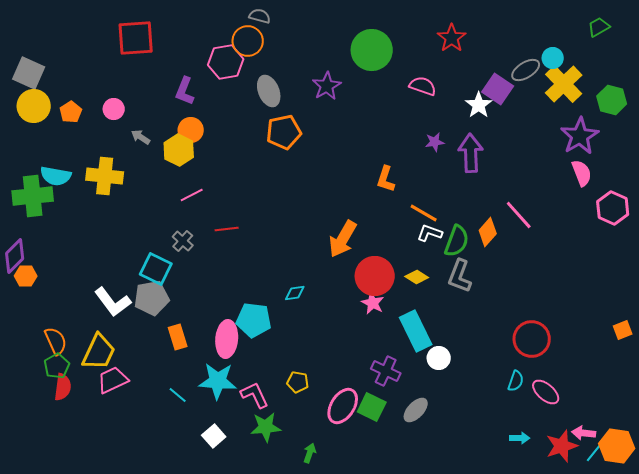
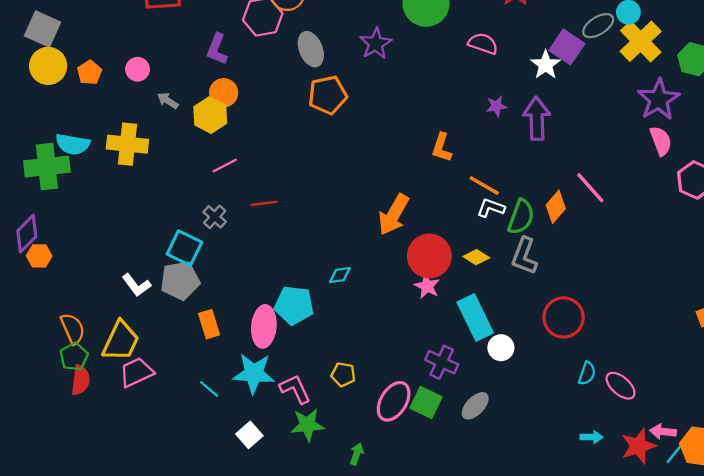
white L-shape: (113, 302) -> (136, 285), size x0.7
red circle: (532, 339) -> (564, 317), moved

